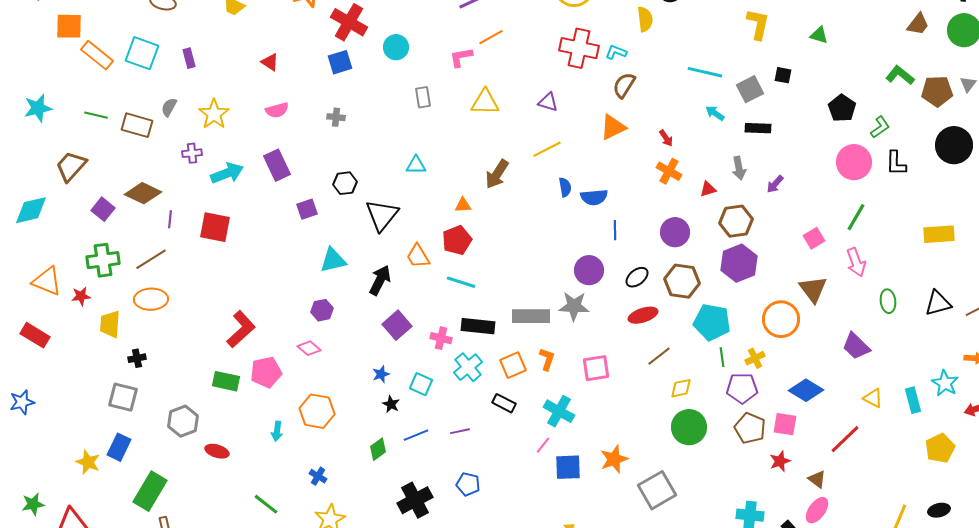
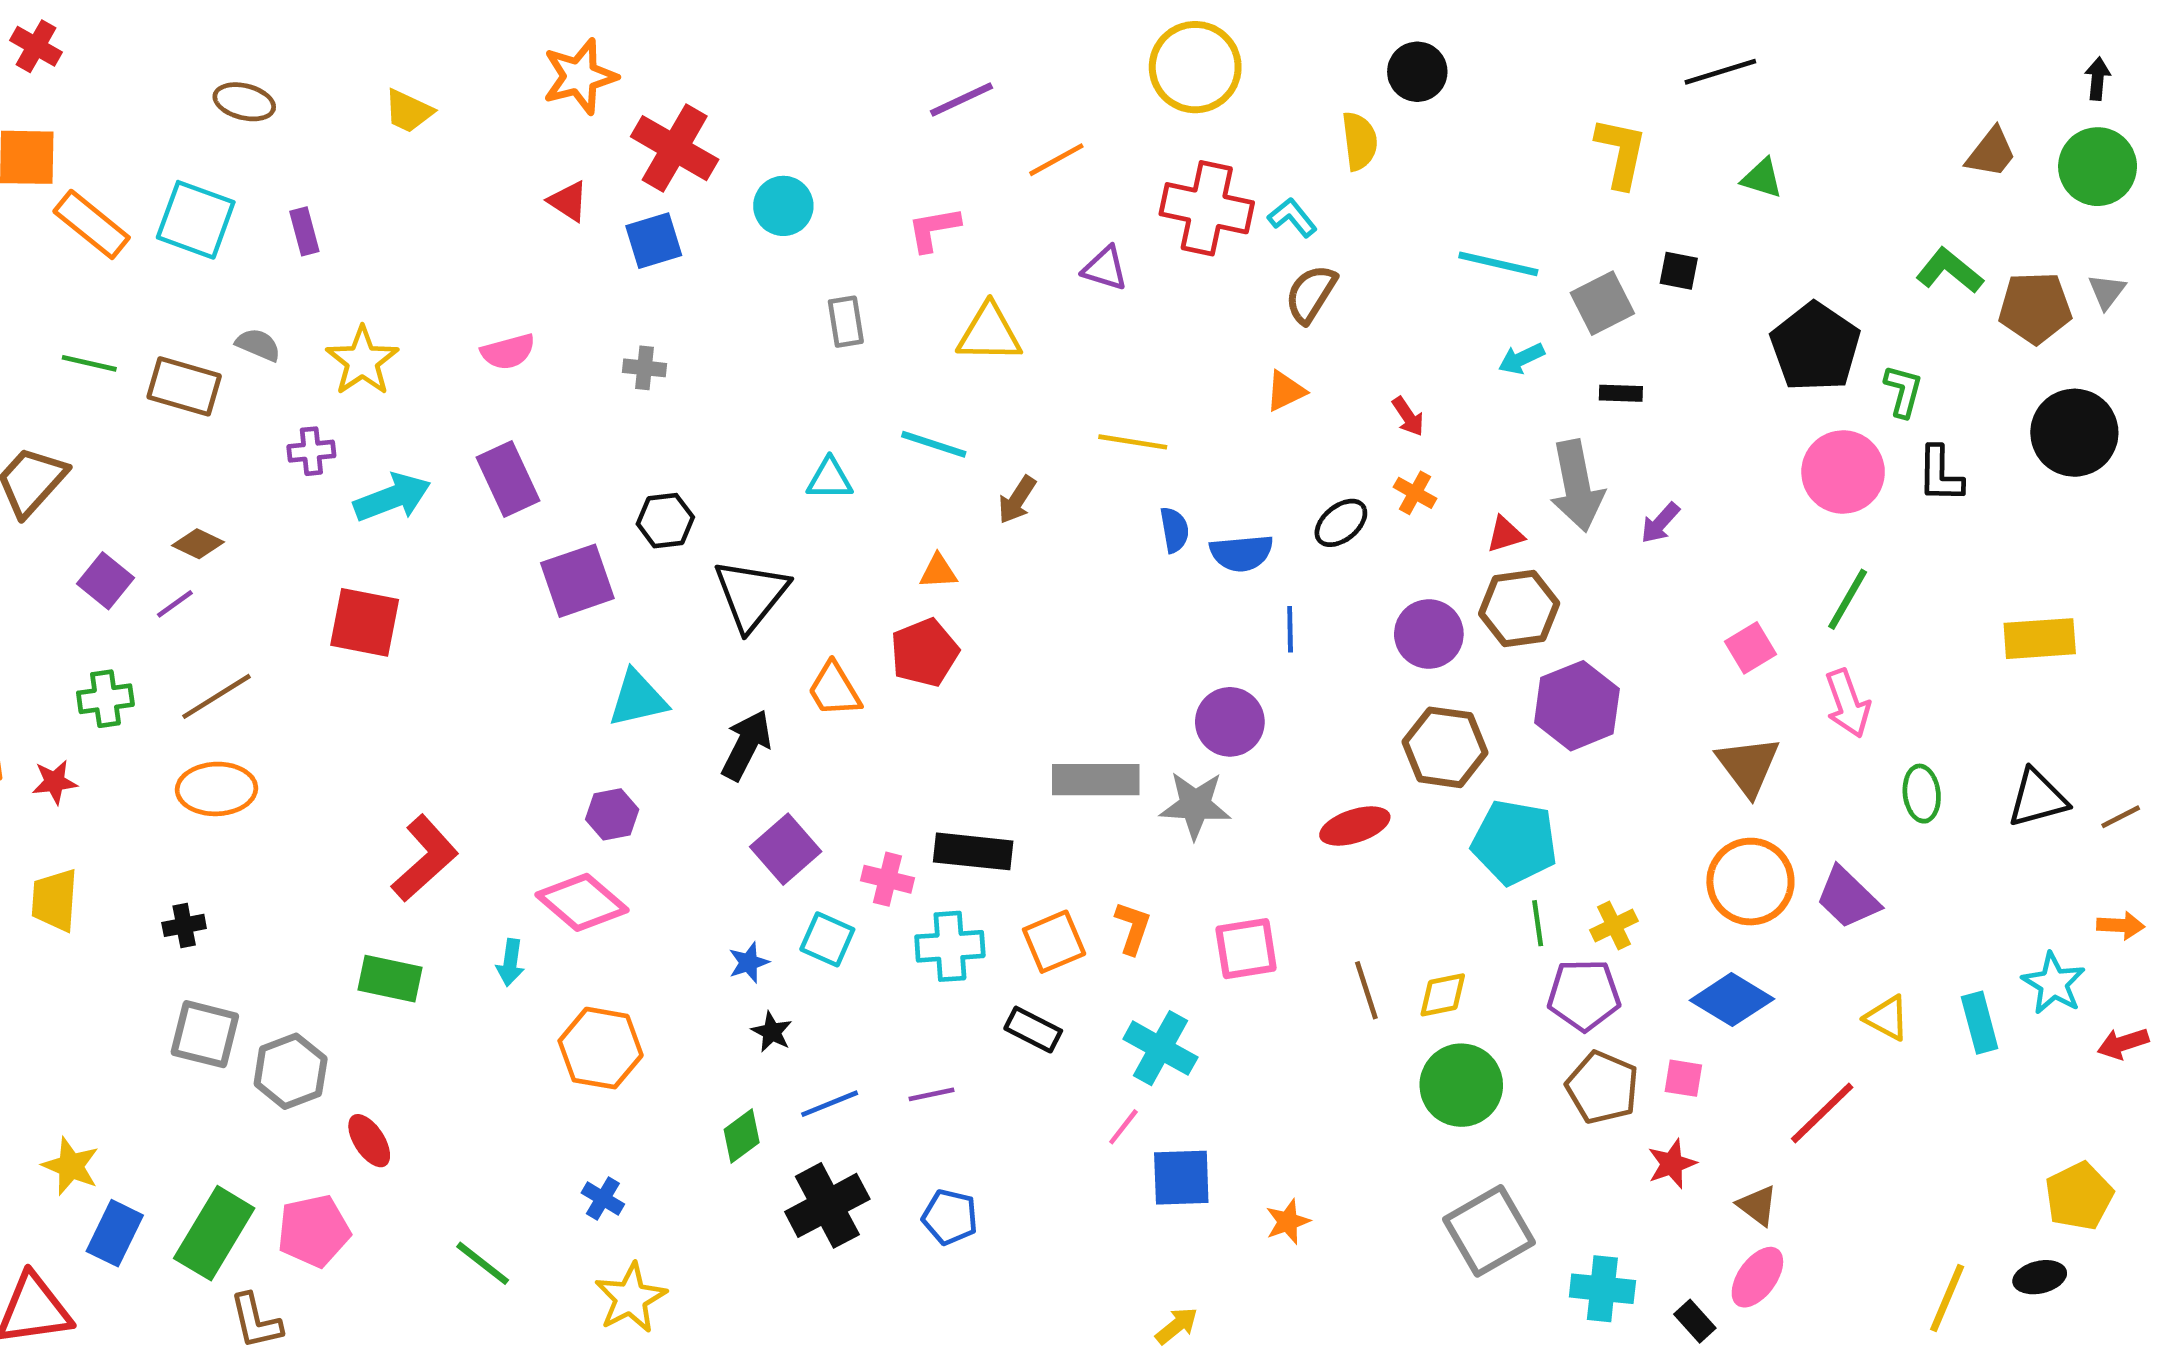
orange line: (491, 37) -> (1056, 160), moved
cyan L-shape: (616, 52) -> (1292, 217), turned 30
red triangle: (270, 62) -> (568, 201), moved
purple triangle: (548, 102) -> (1105, 268), moved
gray semicircle: (169, 107) -> (258, 345), turned 84
black pentagon: (842, 108) -> (1815, 347), size x1.4
cyan arrow: (715, 113) -> (1521, 359), turned -60
orange triangle: (613, 127) -> (1285, 391), size x0.7
green L-shape: (880, 127) -> (1903, 391), turned -40
black rectangle: (758, 128) -> (1621, 393), size x0.7
yellow line: (547, 149) -> (1133, 442), turned 36
gray arrow: (739, 168) -> (1577, 486), size x1.6
orange cross: (669, 171) -> (1415, 493), size x0.7
brown arrow: (497, 174) -> (1017, 500), size x0.7
brown diamond: (143, 193) -> (198, 544), size x0.6
purple square: (307, 209) -> (577, 581), size x1.5
purple line: (170, 219) -> (175, 604), moved, turned 48
brown hexagon: (736, 221) -> (1519, 609), moved
green cross: (103, 260) -> (105, 699), size x0.7
black ellipse: (637, 277) -> (1341, 523), moved
cyan line: (461, 282) -> (934, 444), moved
gray rectangle: (531, 316) -> (1096, 780), moved
orange circle: (781, 319) -> (1750, 882), moved
yellow trapezoid: (110, 324) -> (55, 900), moved
pink diamond: (309, 348) -> (582, 902), size x1.6
brown line: (659, 356) -> (1366, 990), moved, turned -70
cyan cross: (468, 367) -> (950, 946), turned 36
pink pentagon: (266, 372) -> (314, 1231), moved
cyan square: (421, 384) -> (827, 939), moved
gray square: (123, 397) -> (205, 1034), moved
pink square: (785, 424) -> (1683, 1078), size x0.7
cyan arrow: (277, 431) -> (510, 962), moved
blue rectangle: (119, 447) -> (115, 1233), moved
yellow pentagon: (940, 448) -> (2079, 1196), moved
red ellipse: (217, 451) -> (369, 1141), turned 40
orange star: (614, 459) -> (1288, 1222), moved, size x0.7
gray square: (657, 490) -> (1489, 1231), moved
black cross: (415, 500) -> (827, 1205), moved

